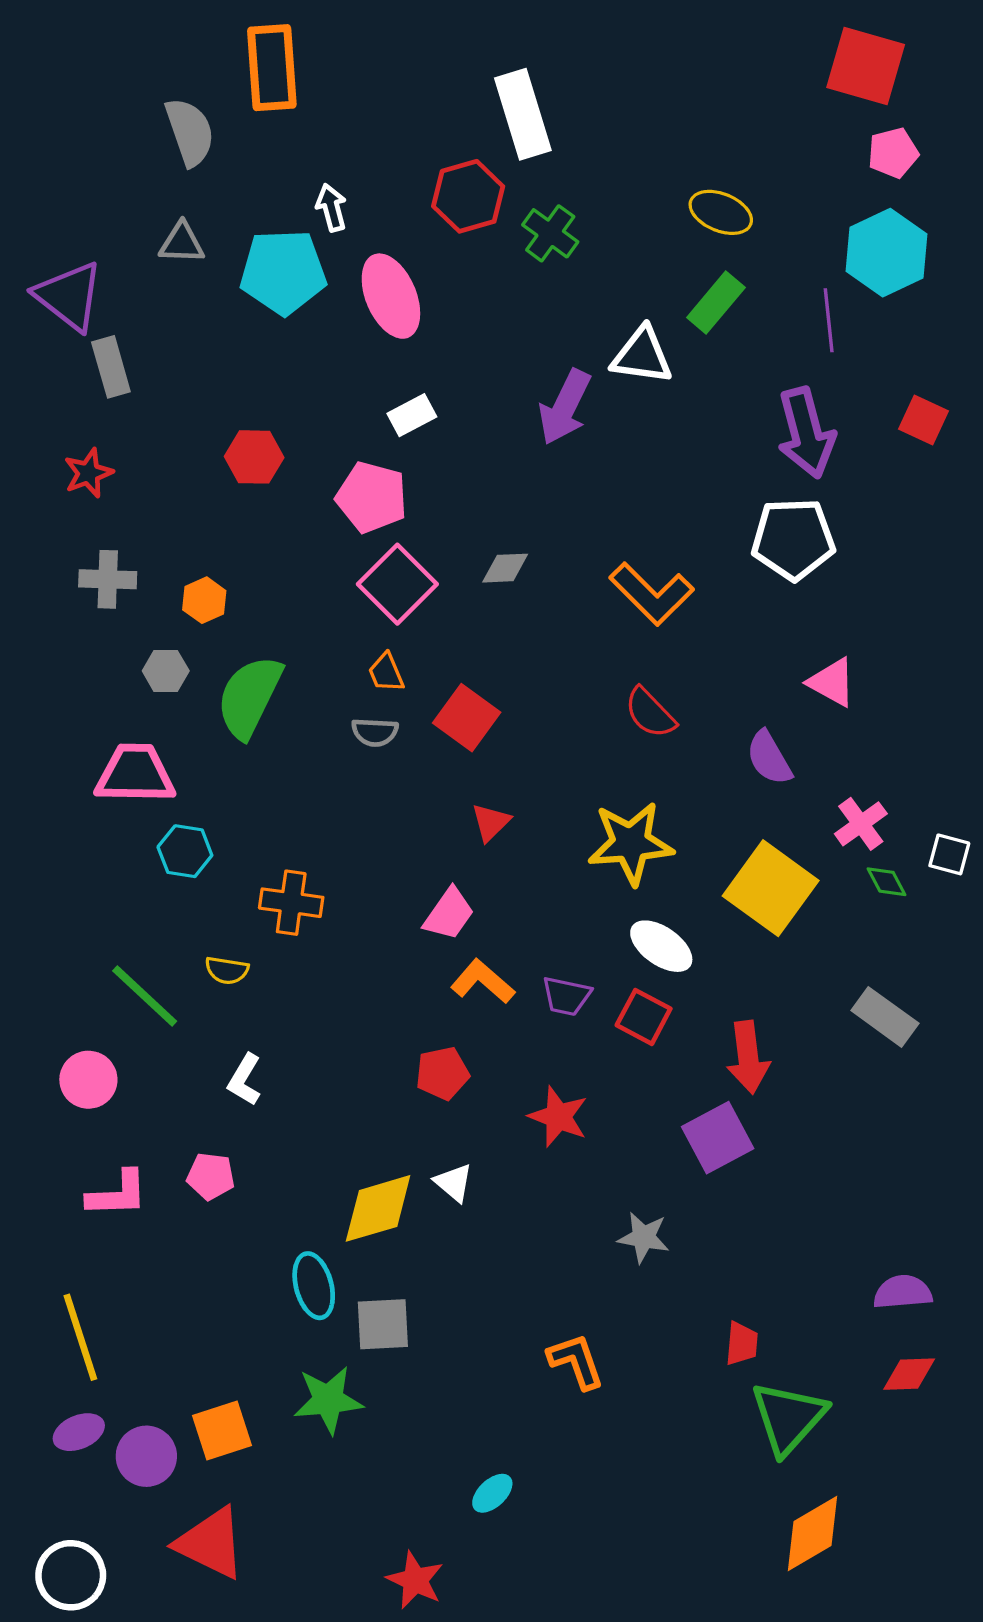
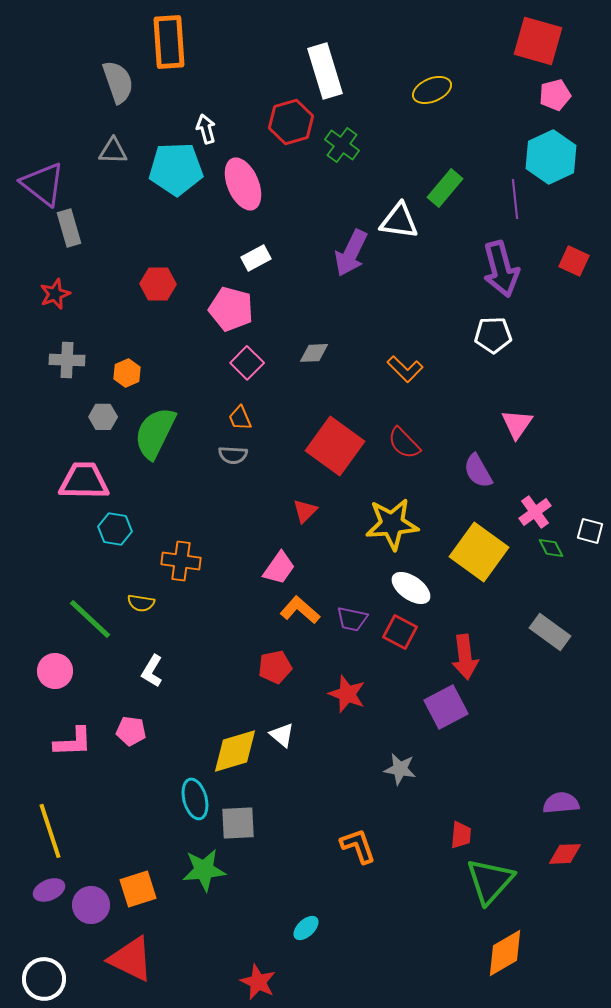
yellow ellipse: (721, 212) -> (432, 90), moved, turned -45
white pentagon: (793, 539) -> (493, 335), size x0.7
pink square: (397, 584) -> (247, 363), size x0.7
orange L-shape: (652, 594) -> (405, 369), size x0.7
pink triangle: (832, 682) -> (517, 424), turned 36
red square: (467, 718) -> (335, 446), moved, size x1.4

